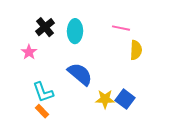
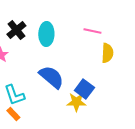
blue square: (125, 99) -> (84, 89), moved

